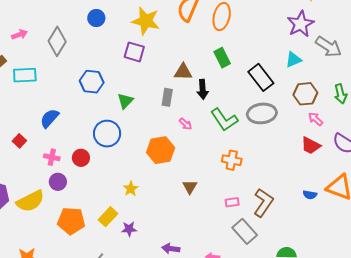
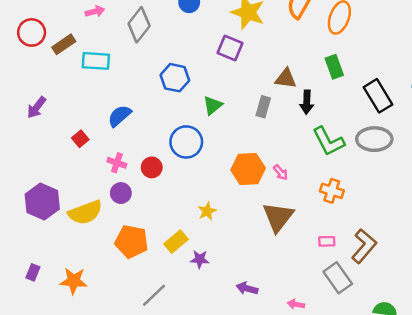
pink arrow: (185, 124) -> (281, 172), moved
brown triangle: (190, 187) -> (278, 217), size x1.8

